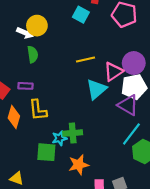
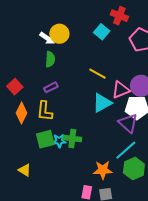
yellow line: (85, 59) -> (98, 74), turned 30
purple rectangle: (25, 86) -> (51, 87), moved, turned -40
green square: (46, 152) -> (45, 139), moved, turned -30
orange star: (79, 165) -> (103, 170), moved
yellow triangle: (17, 178) -> (25, 170), moved

